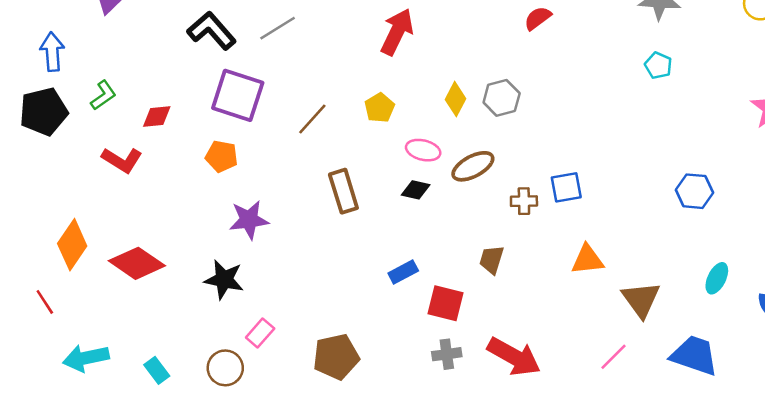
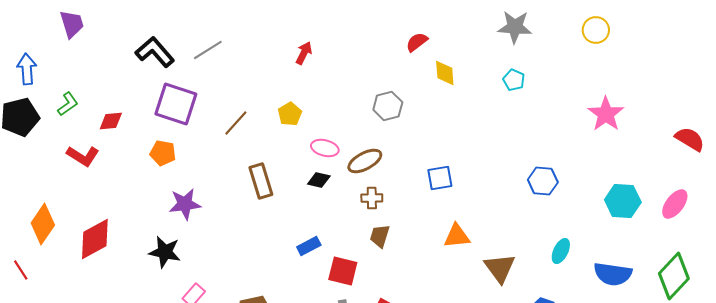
red arrow: (397, 32) -> (304, 53), size x0.6
yellow diamond: (455, 99) -> (445, 73), moved, turned -32
brown cross: (524, 201) -> (372, 198), moved
red diamond: (137, 263) -> (95, 239), turned -63

